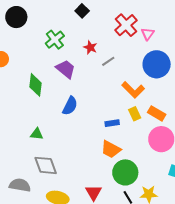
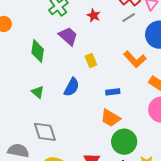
gray line: (108, 61) -> (129, 17), moved
blue semicircle: (70, 106) -> (72, 87), moved
yellow rectangle: (135, 114) -> (91, 61), moved
green triangle: (37, 134) -> (38, 92), moved, turned 32

